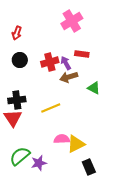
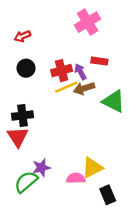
red arrow: (17, 33) -> (22, 36), turned 48
green triangle: (94, 88) -> (114, 101), size x1.5
yellow line: (51, 108) -> (66, 87), moved
pink semicircle: (62, 139) -> (76, 178), moved
purple star: (39, 163) -> (41, 168), moved

